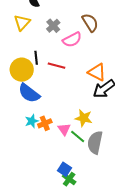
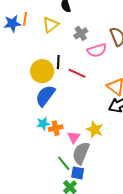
blue semicircle: (29, 93) -> (45, 96), turned 80
green line: (78, 136) -> (64, 163), moved
gray semicircle: (95, 142) -> (81, 153), moved
blue square: (65, 169) -> (78, 173), moved, turned -32

